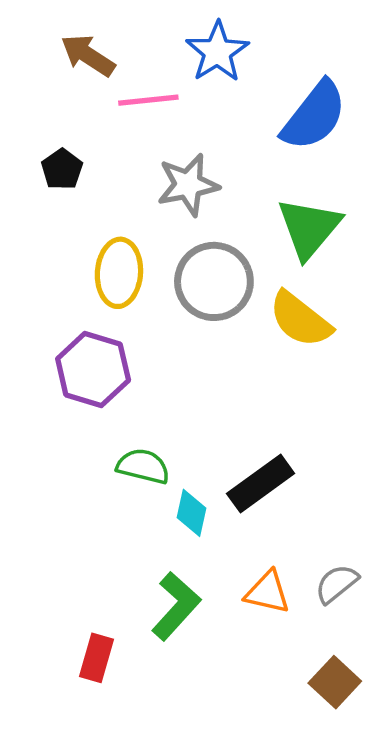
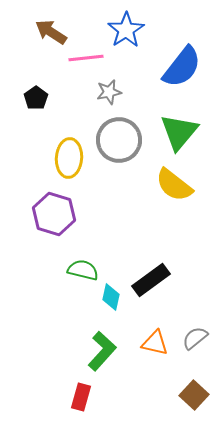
gray star: (188, 185) -> (109, 92), moved, size x0.7
gray circle: (214, 281) -> (119, 140), moved
red rectangle: (97, 658) -> (81, 397), moved

